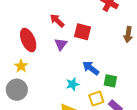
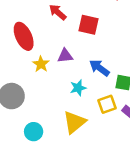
purple triangle: (61, 44) -> (65, 56), moved, turned 48
yellow star: (21, 66) -> (41, 64), moved

